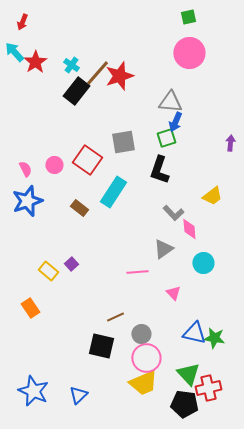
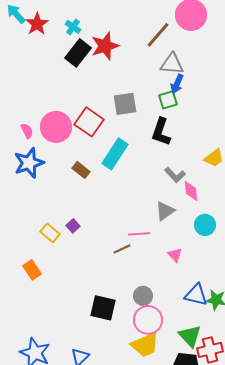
brown line: (97, 73) -> (158, 35), moved
red star: (119, 76) -> (105, 46), moved
pink circle: (54, 165) -> (56, 127), size x1.8
brown line: (115, 317) -> (122, 249), moved

